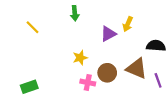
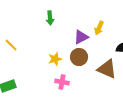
yellow line: (32, 27) -> (11, 45), moved
brown circle: (107, 73) -> (79, 57), moved

